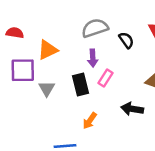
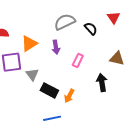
purple arrow: (93, 58) -> (56, 47), moved
black rectangle: (81, 84) -> (49, 90), moved, turned -42
black arrow: (132, 109) -> (102, 83), turned 78

